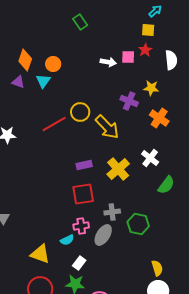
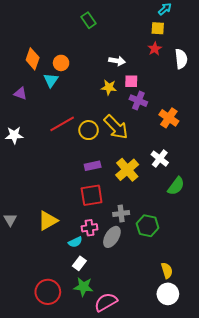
pink square: (128, 57) -> (131, 81), moved
purple triangle: (18, 82) -> (20, 93), moved
yellow star: (151, 88) -> (109, 87), moved
yellow circle: (80, 112) -> (89, 130), moved
yellow triangle: (40, 254) -> (48, 221), moved, turned -50
white rectangle: (79, 263) -> (79, 263), moved

